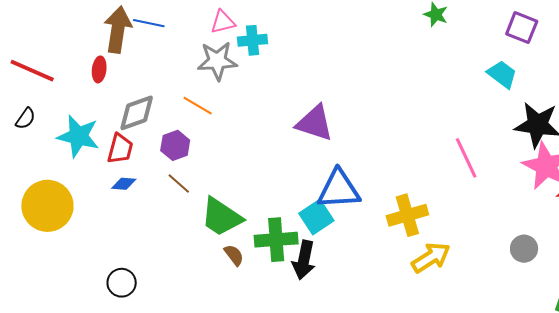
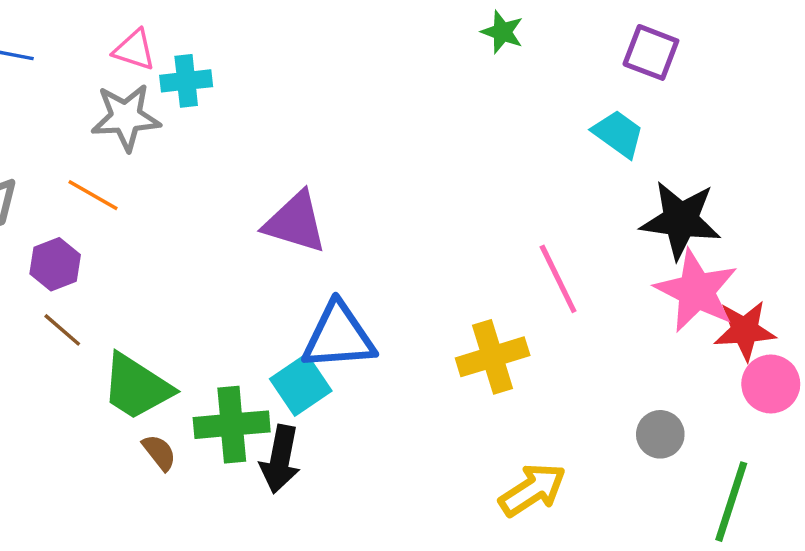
pink triangle: (223, 22) -> (134, 50), turned 32
yellow cross: (407, 215) -> (493, 357), moved
yellow arrow: (431, 257) -> (532, 490), moved

